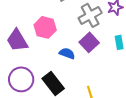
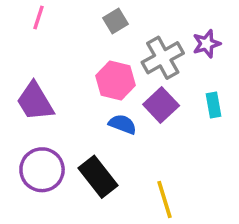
pink hexagon: (45, 27) -> (116, 80), moved

